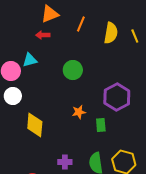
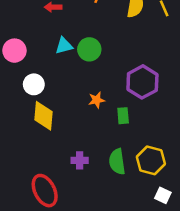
cyan triangle: (30, 60) -> (64, 46), moved
white circle: (13, 96) -> (34, 84), moved

